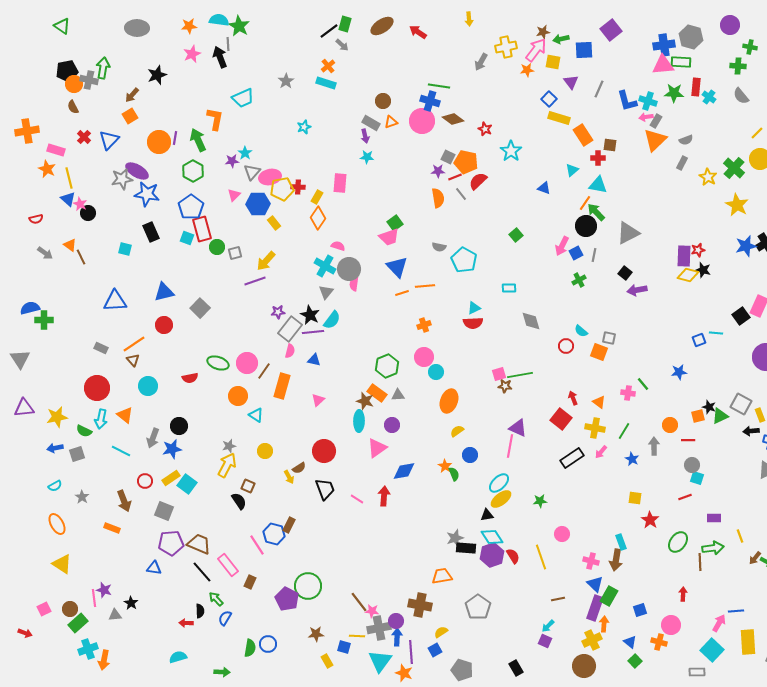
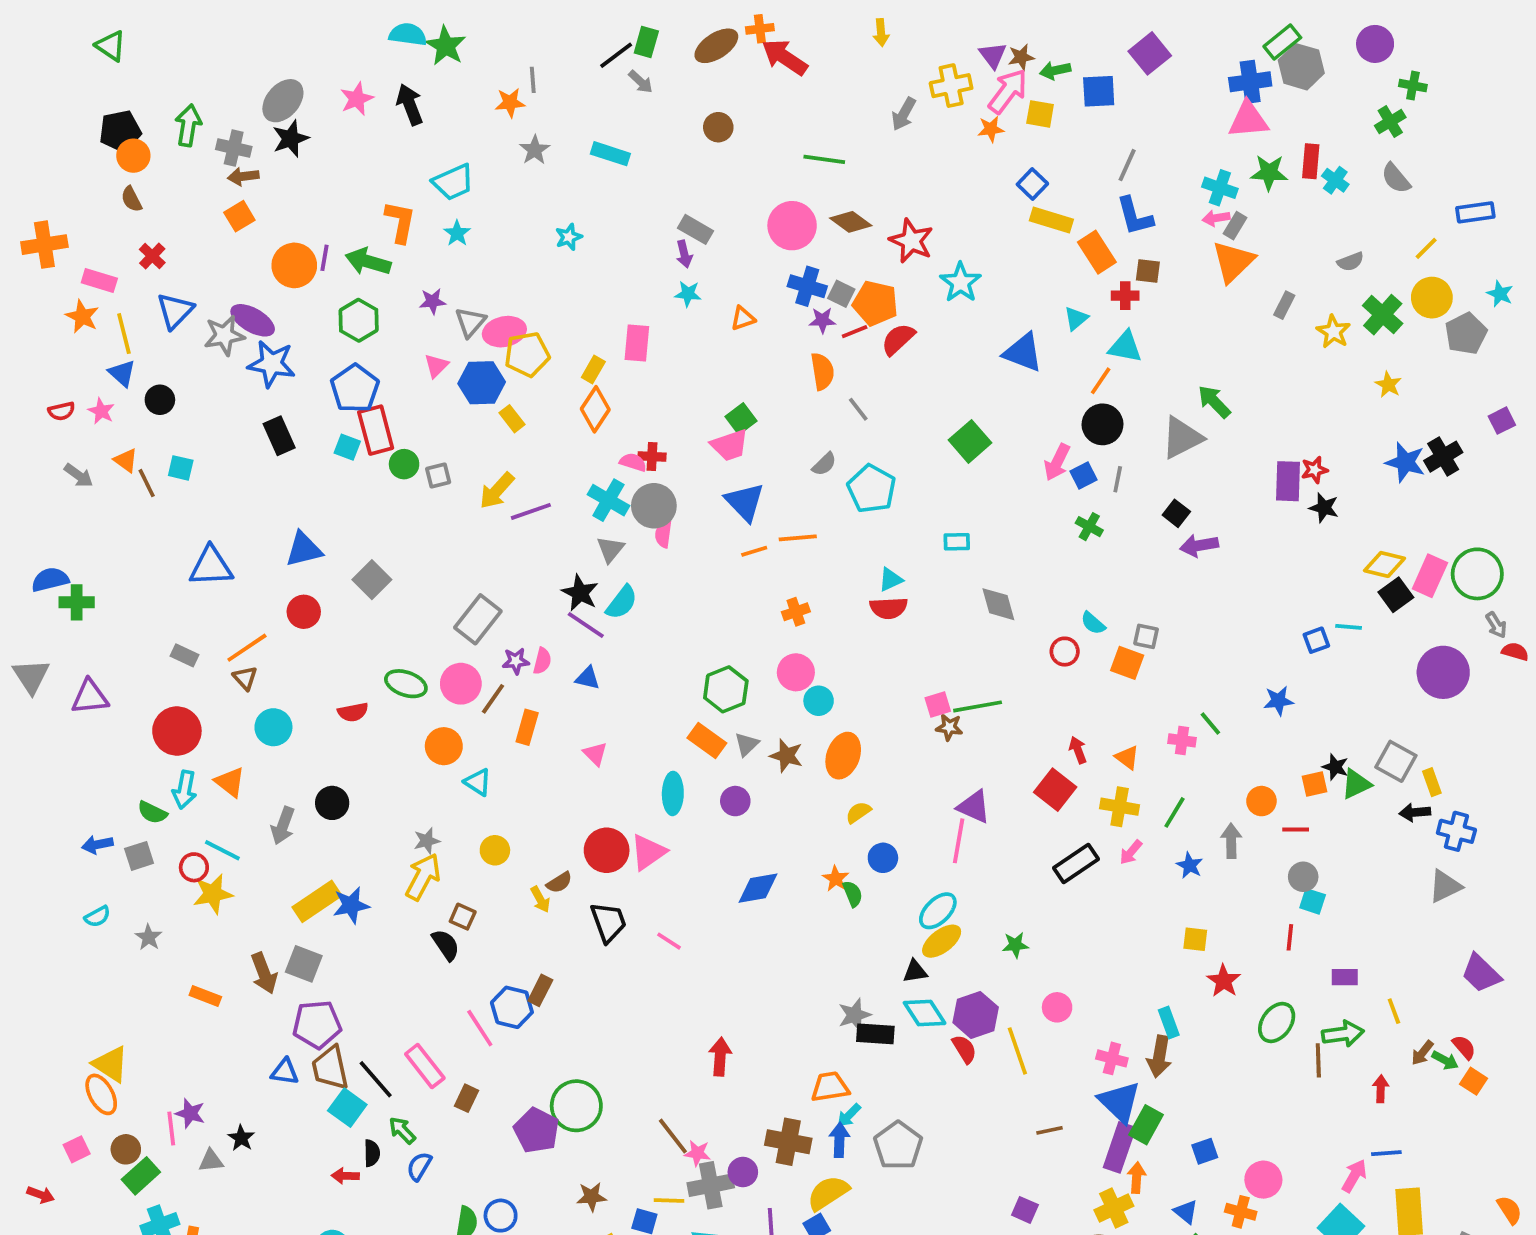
orange star: (189, 26) -> (510, 103), moved
gray ellipse: (137, 28) -> (283, 101), moved, turned -50
red arrow: (418, 32) -> (785, 57), size x1.4
gray line: (228, 44) -> (533, 80), moved
green rectangle: (681, 62) -> (1282, 42), moved, turned -42
orange cross: (328, 66) -> (760, 29), moved, turned 32
green cross: (738, 66) -> (1390, 122), turned -35
gray cross: (89, 80) -> (234, 148), moved
purple triangle: (571, 82) -> (993, 55), moved
brown arrow: (132, 95) -> (243, 176), turned 42
brown circle: (383, 101) -> (718, 127), moved
blue cross: (430, 101) -> (807, 286), moved
blue L-shape: (627, 101) -> (1135, 216), moved
orange triangle: (391, 122) -> (743, 318), moved
red star: (485, 129) -> (911, 241), size x1.6
blue triangle: (109, 140) -> (175, 311), moved
green arrow: (198, 140) -> (368, 262), turned -50
gray semicircle: (686, 140) -> (1350, 262), moved
cyan star: (245, 153) -> (457, 233), moved
red cross: (298, 187) -> (652, 457), moved
blue triangle: (544, 188) -> (1023, 352), size x1.6
gray line: (461, 194) -> (858, 409), moved
pink star: (80, 204) -> (101, 411), moved
yellow star: (737, 205) -> (1388, 385), size x0.6
green arrow: (596, 212) -> (1214, 402), moved
green square: (516, 235) -> (970, 441), size x1.5
blue star: (746, 246) -> (1405, 462), turned 30
gray semicircle: (439, 247) -> (824, 464), turned -56
cyan square: (125, 249) -> (181, 468), moved
yellow diamond: (688, 275) -> (1385, 564), moved
green cross: (579, 280) -> (1089, 527), turned -32
purple line: (255, 281) -> (531, 511), moved
purple star: (278, 312) -> (516, 661), moved
gray rectangle: (290, 329) -> (478, 619), moved
purple line: (313, 332) -> (586, 625), turned 40
orange rectangle: (282, 386) -> (527, 727), size x0.7
gray triangle: (398, 395) -> (747, 744), turned -40
pink triangle: (318, 400) -> (595, 754), turned -32
brown star: (365, 401) -> (786, 756), moved
purple triangle: (24, 408) -> (90, 697), moved
yellow star: (57, 417) -> (213, 894), moved
pink triangle: (377, 448) -> (648, 852), moved
blue star: (172, 449) -> (351, 905), moved
yellow rectangle: (171, 478) -> (317, 901), size x1.4
red circle: (145, 481) -> (194, 867), moved
cyan square: (187, 484) -> (347, 1108), moved
red arrow: (384, 496) -> (720, 1057), moved
red line: (685, 497) -> (1290, 937), turned -64
brown arrow: (124, 501) -> (264, 973), moved
orange ellipse: (57, 524) -> (101, 1094), moved
brown trapezoid: (199, 544) -> (330, 1068), moved, turned -125
purple hexagon: (492, 555) -> (976, 1015), moved
blue triangle: (595, 584) -> (1120, 1102), size x1.4
red arrow: (683, 594) -> (1381, 1089), moved
cyan arrow: (548, 626) -> (849, 1115), moved
yellow semicircle: (441, 632) -> (828, 1193), size x1.6
blue arrow: (397, 637) -> (839, 1140), moved

